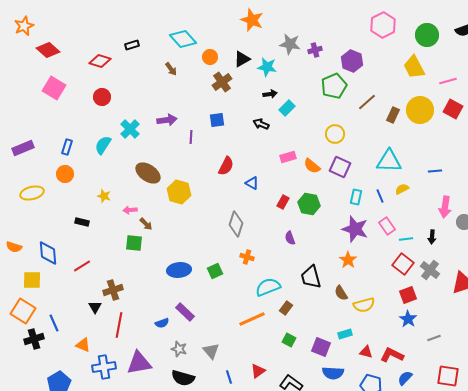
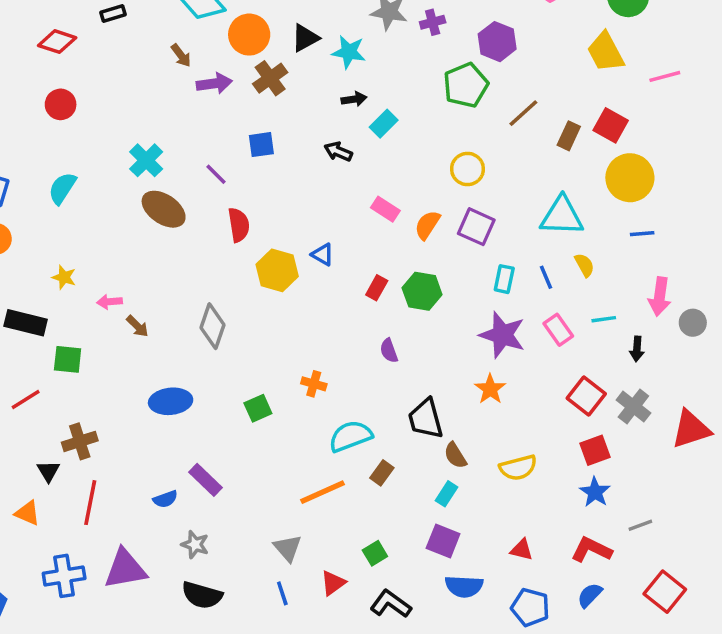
orange circle: (210, 57) -> (249, 35), size x1.5
red square: (453, 109) -> (611, 125), moved
yellow circle: (420, 110) -> (630, 178), moved
purple arrow: (167, 120) -> (214, 83), moved
cyan cross: (130, 129) -> (146, 160), moved
purple line: (191, 137) -> (216, 174), turned -48
pink rectangle: (288, 157) -> (385, 209), turned 49
red semicircle: (226, 166) -> (239, 225), moved, turned -36
orange semicircle: (312, 166) -> (427, 225), turned 84
brown ellipse: (148, 173) -> (164, 209), moved
yellow semicircle: (402, 189) -> (584, 265), turned 88
yellow hexagon: (179, 192) -> (277, 270), moved
black rectangle: (82, 222) -> (26, 323), size x1.6
gray diamond: (236, 224) -> (212, 326), moved
cyan line: (406, 239) -> (604, 319), moved
green square: (134, 243) -> (68, 359), moved
blue ellipse: (179, 270) -> (171, 401), moved
brown semicircle: (341, 293) -> (455, 455), moved
cyan rectangle: (345, 334) -> (447, 494), moved, turned -40
green square: (289, 340) -> (375, 553), moved, turned 32
orange triangle: (83, 345) -> (27, 513), moved
gray triangle: (211, 351) -> (288, 548), moved
red L-shape: (392, 355) -> (591, 550), moved
red square: (448, 376) -> (665, 592), turned 30

